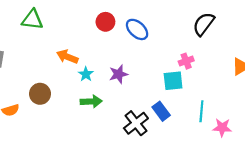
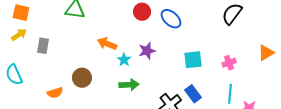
pink cross: (186, 61) -> (229, 63), moved
purple star: (119, 74) -> (147, 51), moved
cyan square: (173, 81) -> (193, 60), moved

